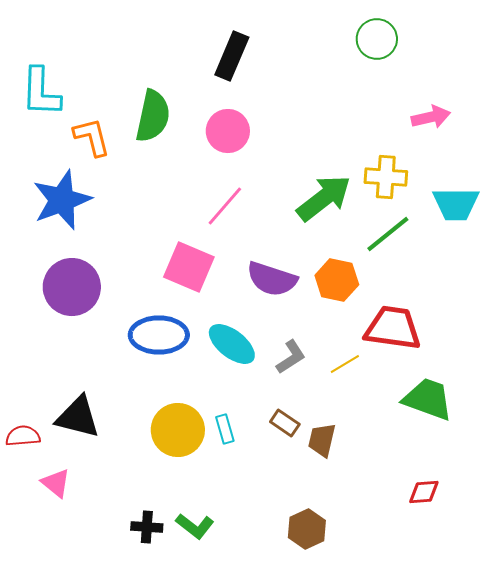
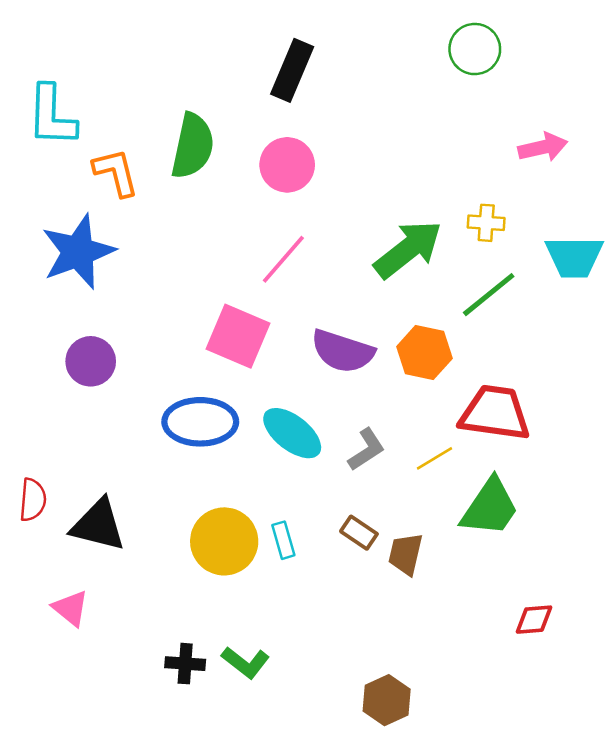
yellow cross: (386, 177) -> (486, 223), size x0.7
purple circle: (72, 287) -> (91, 361), size x0.7
green trapezoid: (428, 399) -> (490, 507), moved, turned 104
red semicircle: (23, 436) -> (33, 500), moved, turned 100
brown hexagon: (307, 529) -> (387, 700), moved

